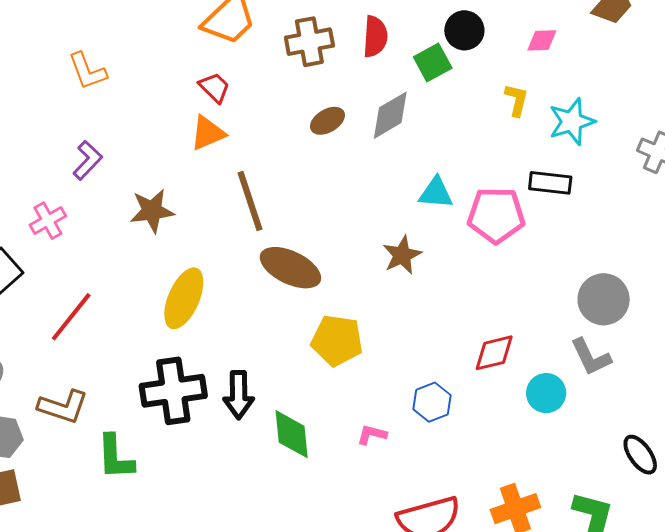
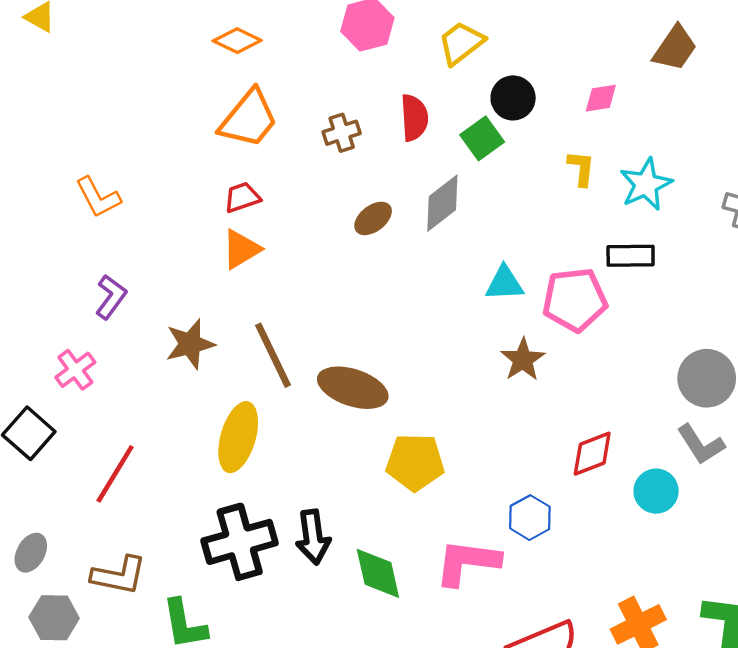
brown cross: (309, 42) -> (342, 133), size x0.7
red trapezoid: (214, 87) -> (242, 197), turned -56
brown line: (250, 201) -> (273, 355), moved
brown star: (402, 255) -> (523, 360), moved
pink L-shape: (372, 435) -> (467, 562), size x2.0

